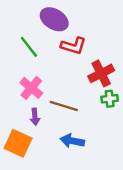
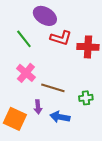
red cross: (101, 73) -> (88, 47), moved, turned 30
green cross: (110, 99) -> (86, 98), moved
purple arrow: (35, 117) -> (38, 107), moved

